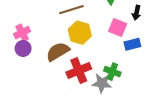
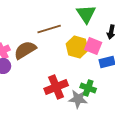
yellow hexagon: (80, 33) -> (77, 47), moved
brown semicircle: (58, 52) -> (25, 50), moved

